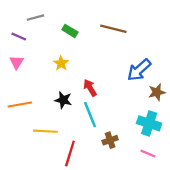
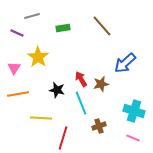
brown line: (113, 29) -> (102, 26), turned 35
green rectangle: (70, 31) -> (63, 28), turned -40
pink triangle: (16, 62) -> (14, 68), moved
yellow star: (61, 63) -> (38, 57), moved, size x1.5
brown star: (157, 92) -> (101, 84), moved

